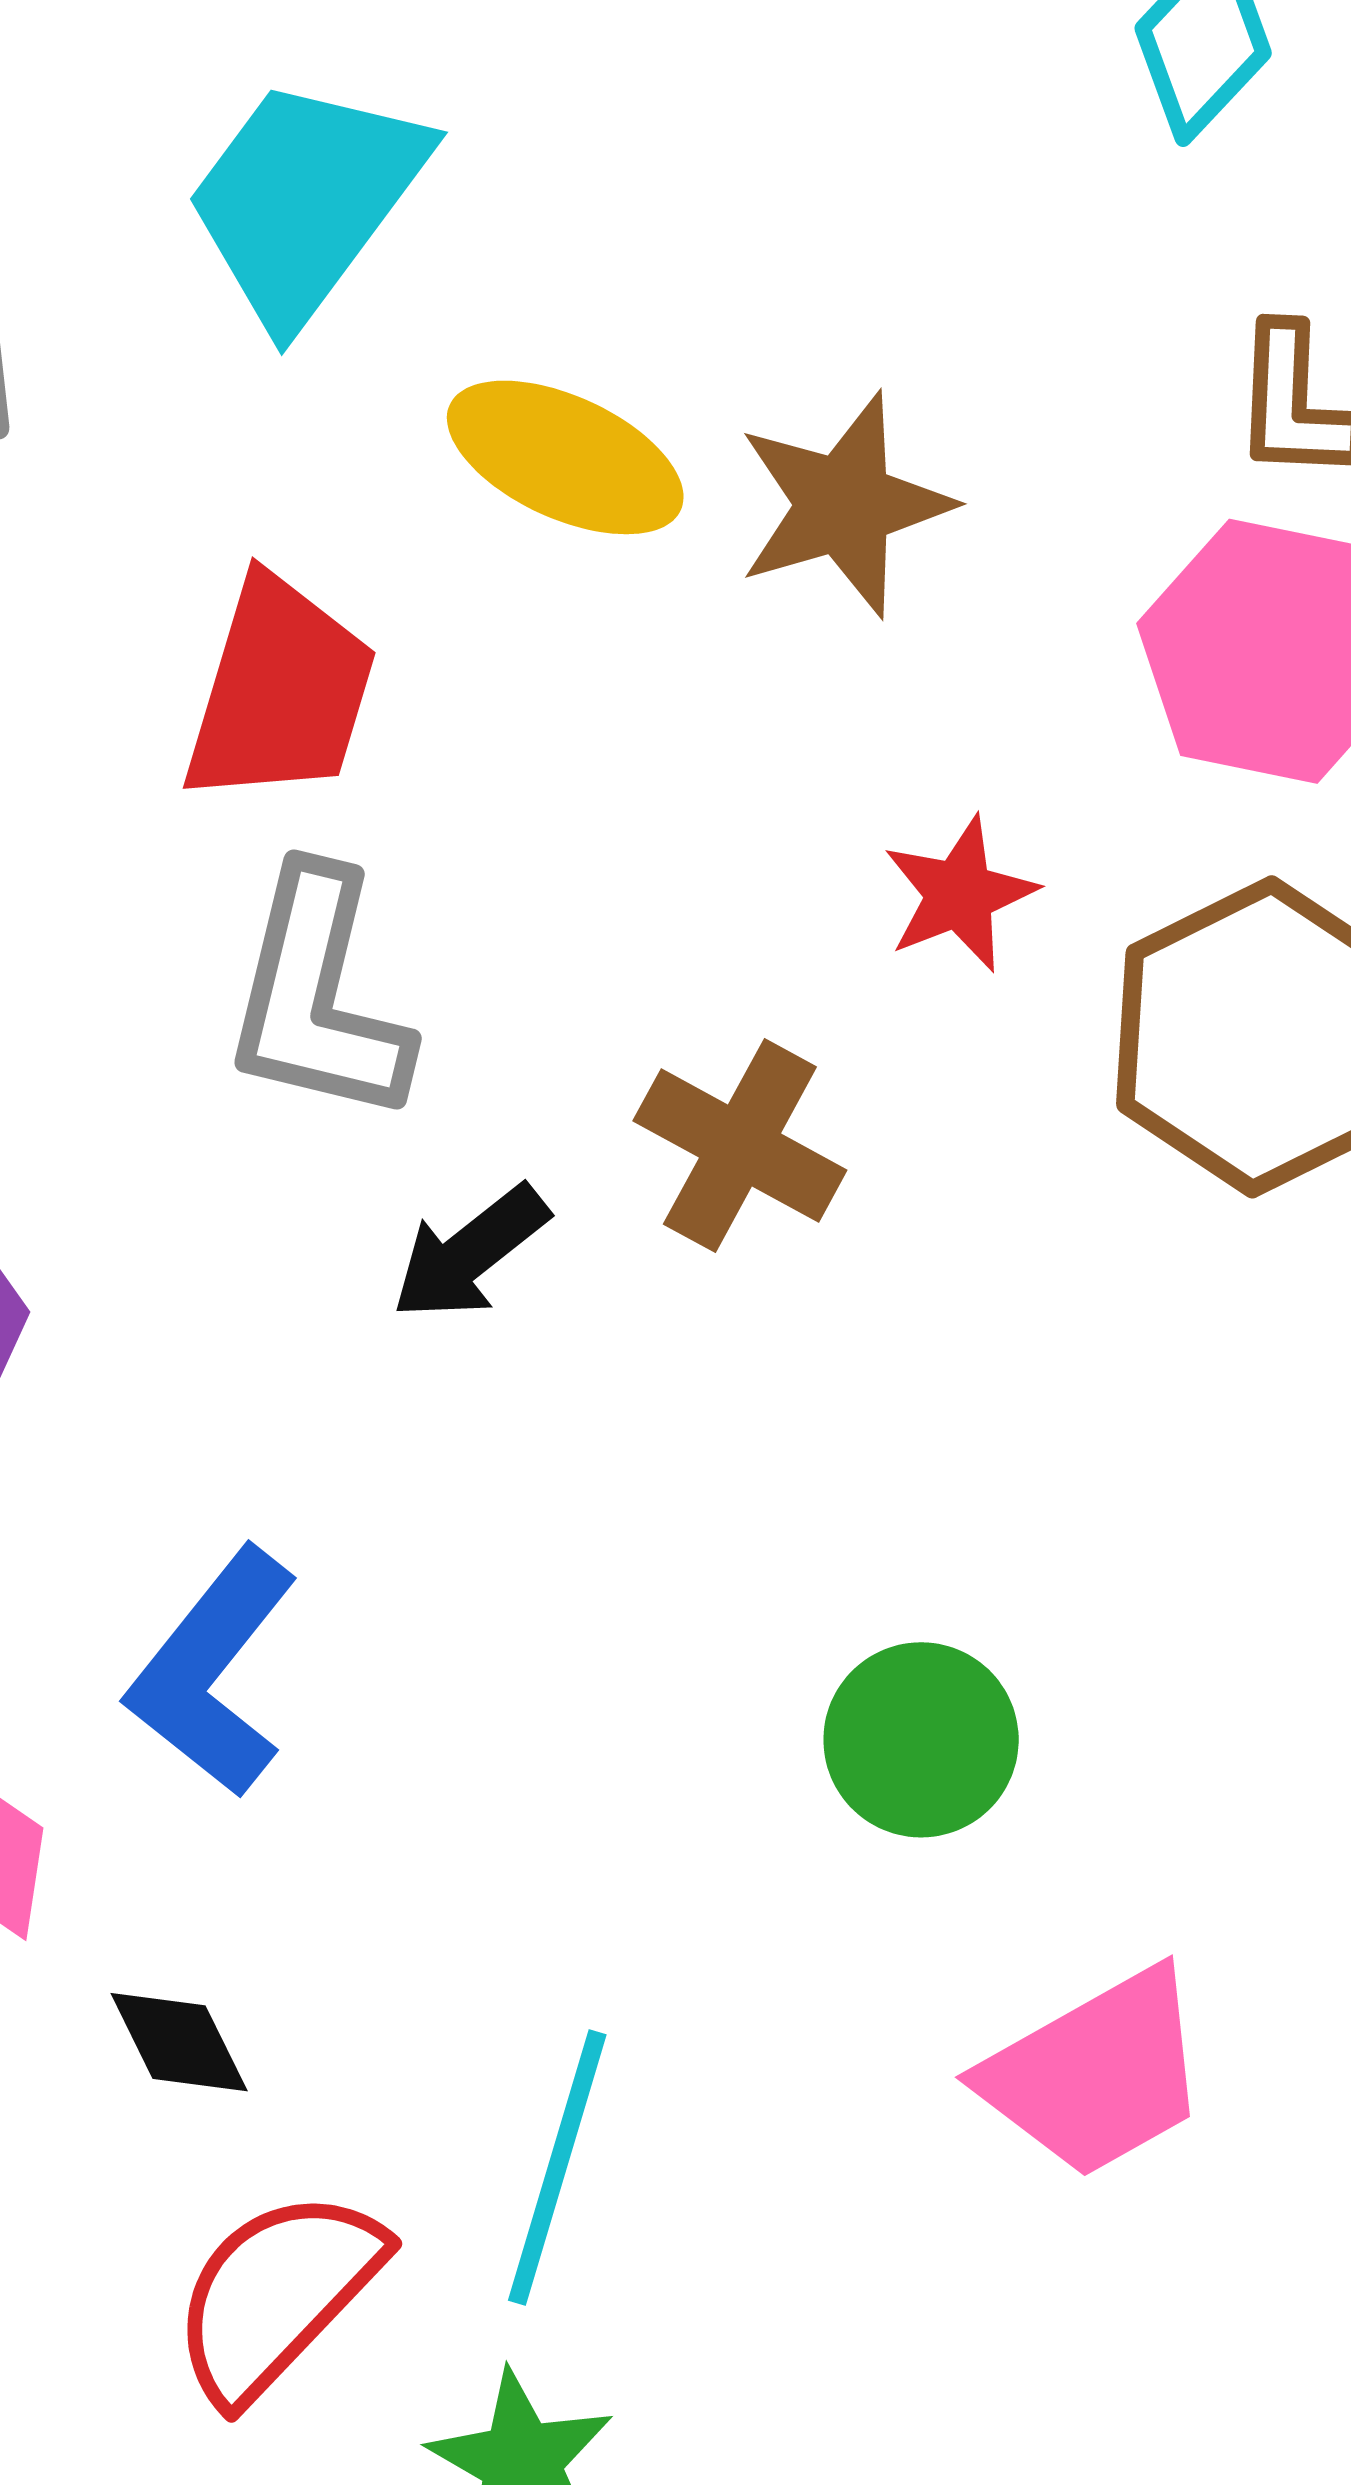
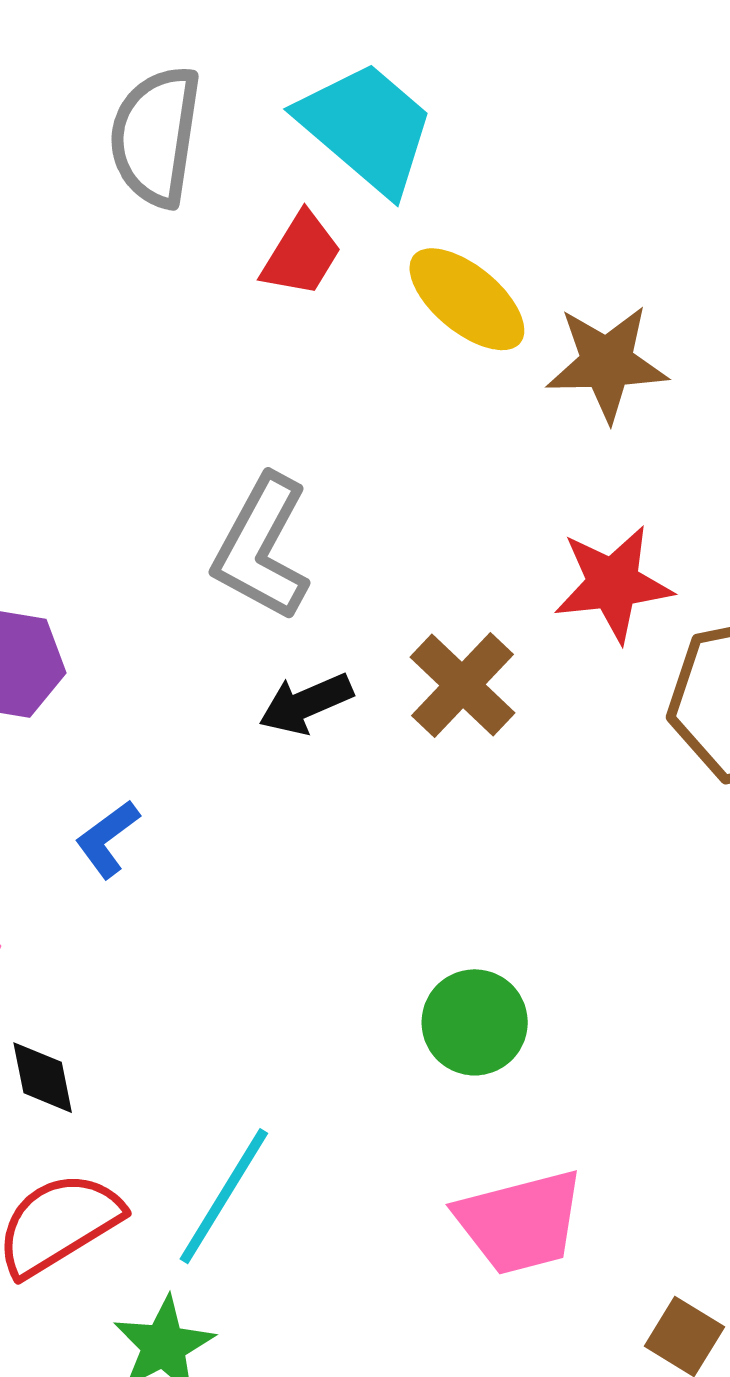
cyan trapezoid: (305, 200) -> (366, 128), turned 79
red trapezoid: (280, 691) -> (301, 254), moved, size x0.7
red star: (960, 894) -> (613, 584), size x1.4
blue L-shape: (213, 1672) -> (107, 839), moved, size x0.6

